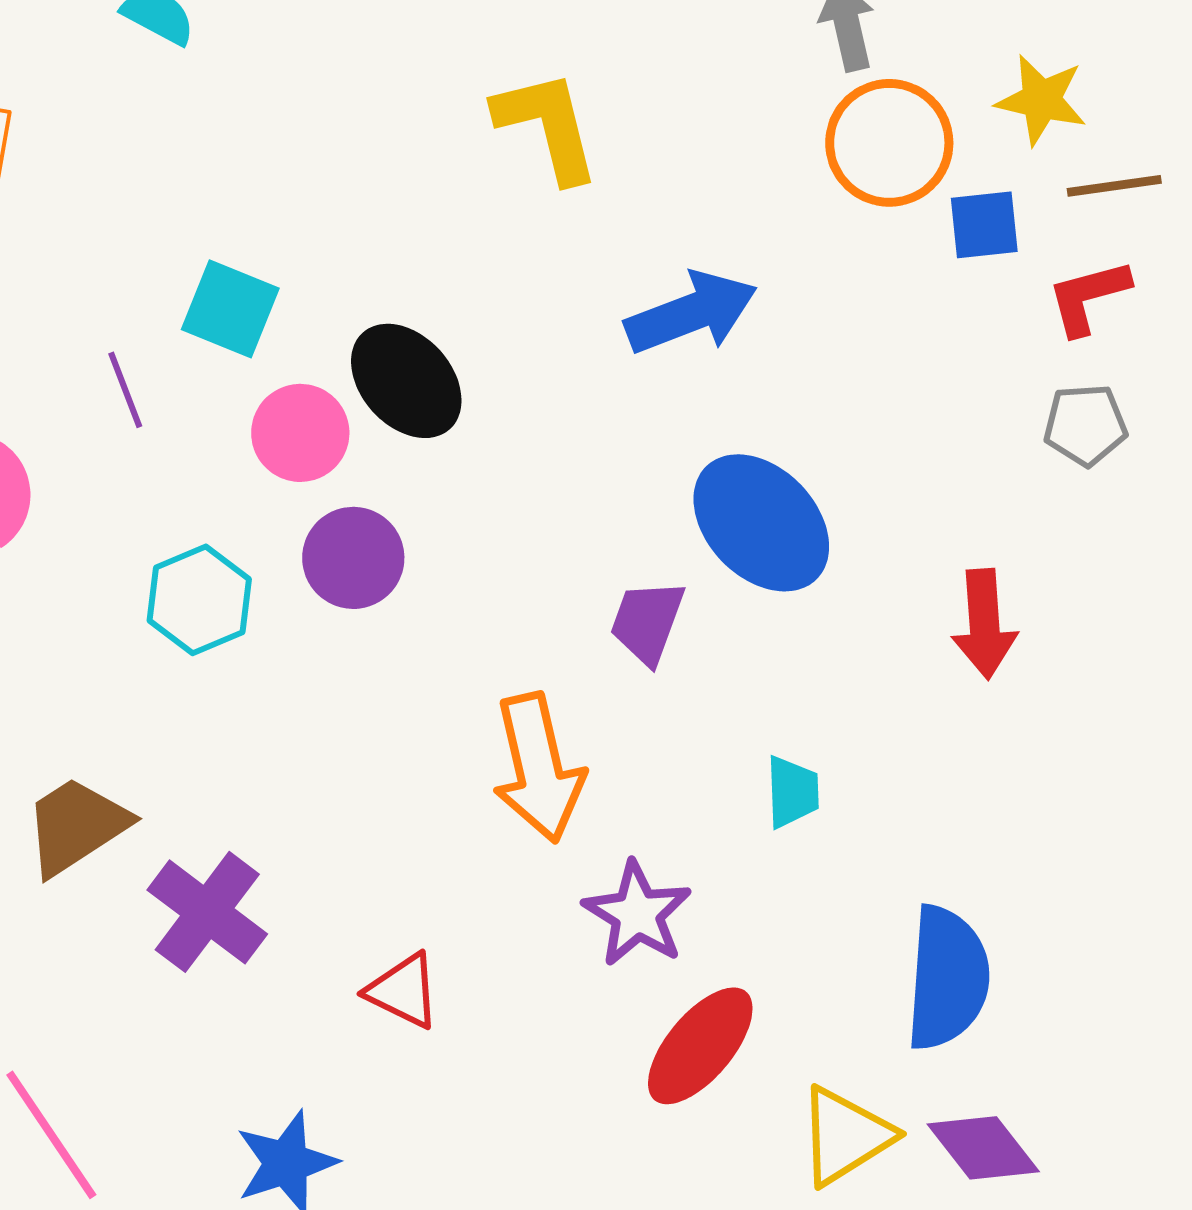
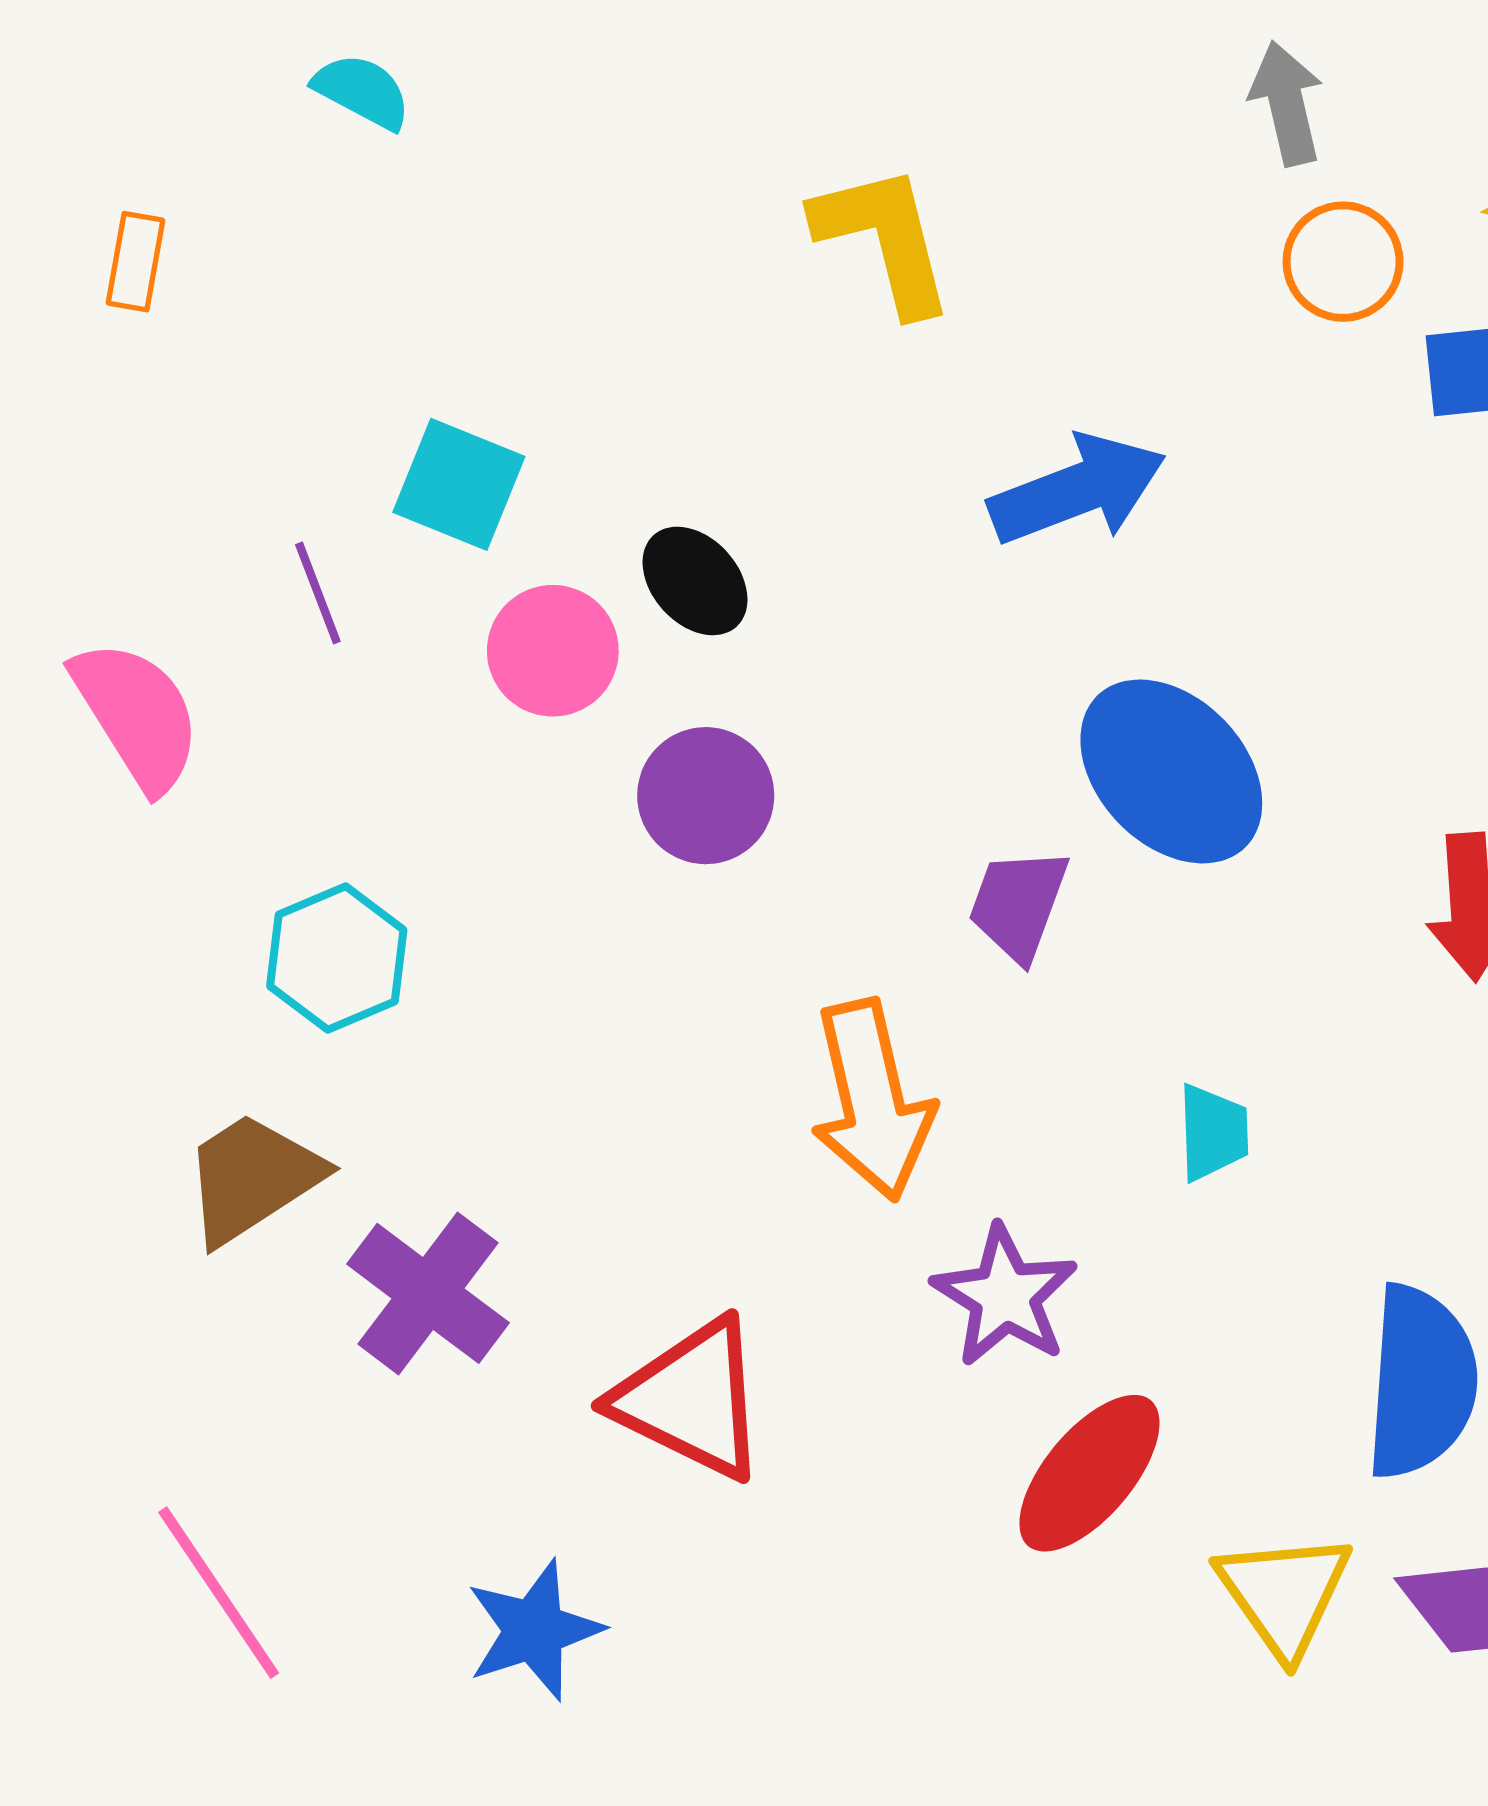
orange circle: (889, 143) -> (1343, 262), size x0.7
black ellipse: (406, 381) -> (695, 581), size x0.7
purple circle: (353, 558) -> (706, 796), moved
cyan hexagon: (199, 600) -> (337, 958), moved
red triangle: (403, 991) -> (691, 1399), size x1.6
yellow triangle: (845, 1136) -> (1284, 1594), turned -33

